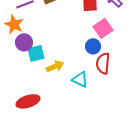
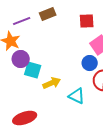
cyan square: (36, 53) -> (33, 70), turned 30

